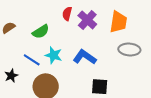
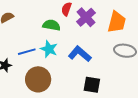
green semicircle: (41, 32) -> (51, 25), moved, turned -144
blue line: (32, 60) -> (27, 52), turned -54

